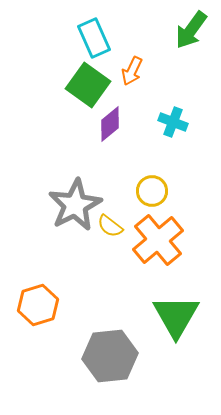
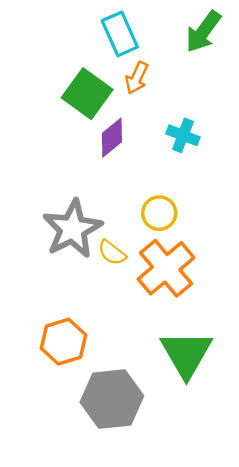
cyan rectangle: (94, 38) -> (120, 34), moved
orange hexagon: (38, 305) -> (63, 342), moved

